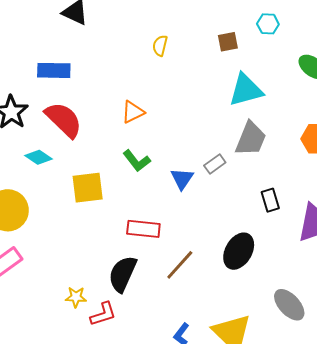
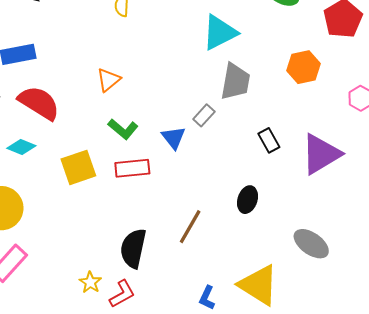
red rectangle: (143, 229) -> (132, 168), moved
black ellipse: (239, 251) -> (248, 200), size x0.7
yellow star: (76, 297) -> (90, 282), turned -30

